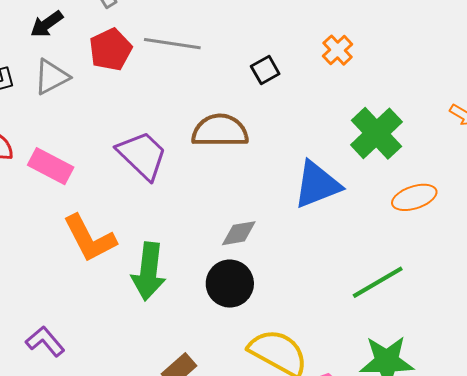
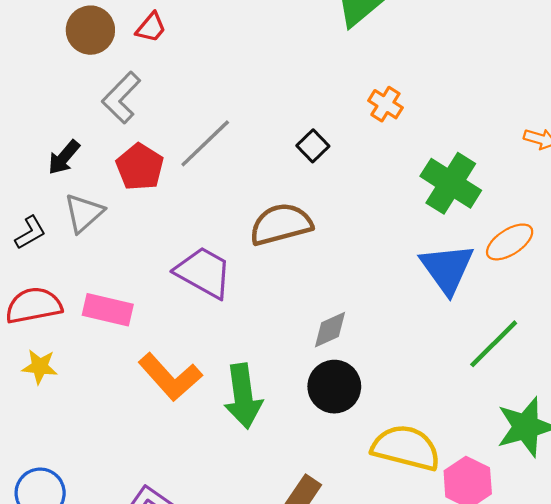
gray line: (172, 44) -> (205, 143), turned -38
blue triangle: (317, 185) -> (447, 269), moved, turned -30

